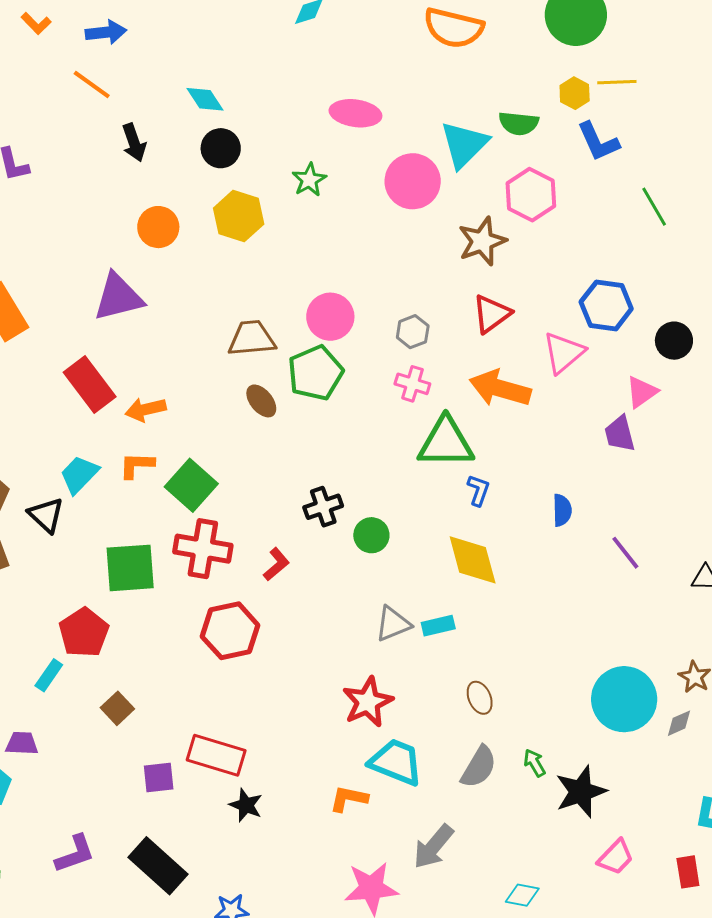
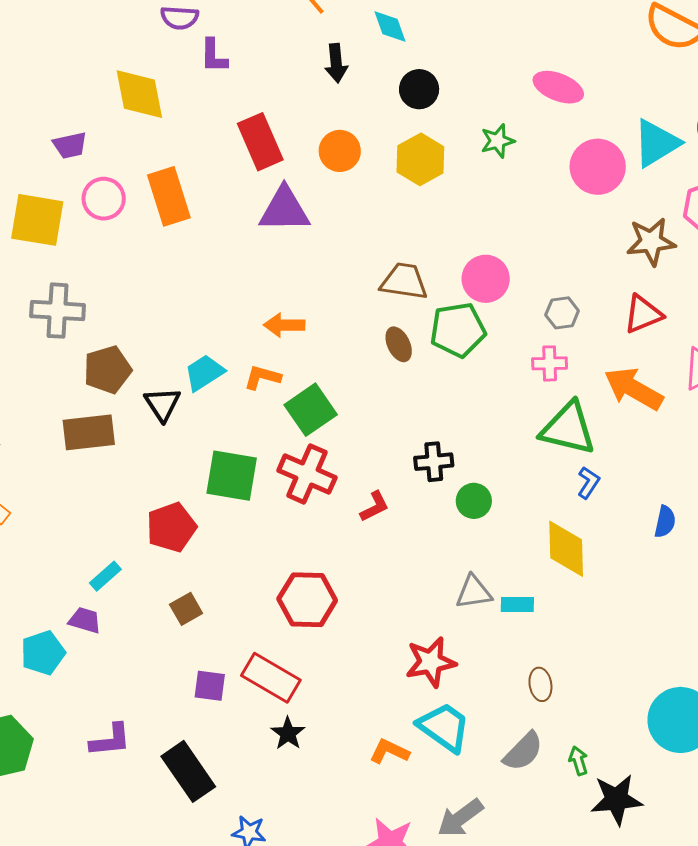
cyan diamond: (205, 99) -> (390, 27), moved
red rectangle: (90, 384) -> (260, 142), moved
pink cross: (412, 384) -> (550, 363), turned -32
red hexagon: (230, 631) -> (307, 600), moved
cyan rectangle: (49, 675) -> (105, 576), moved

